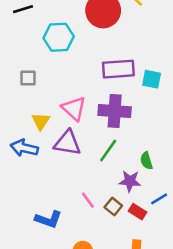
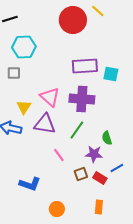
cyan hexagon: (59, 37) -> (24, 47), moved
pink line: (88, 200) -> (59, 155), moved
brown square: (113, 207) -> (81, 174), turned 32

